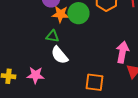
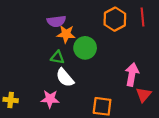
green circle: (78, 13) -> (85, 48), moved
pink star: (35, 75) -> (50, 99), moved

